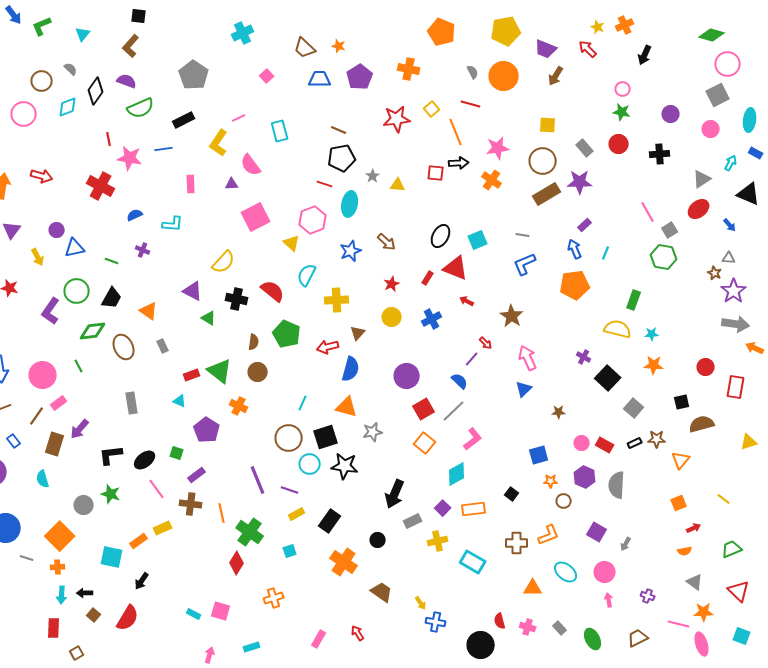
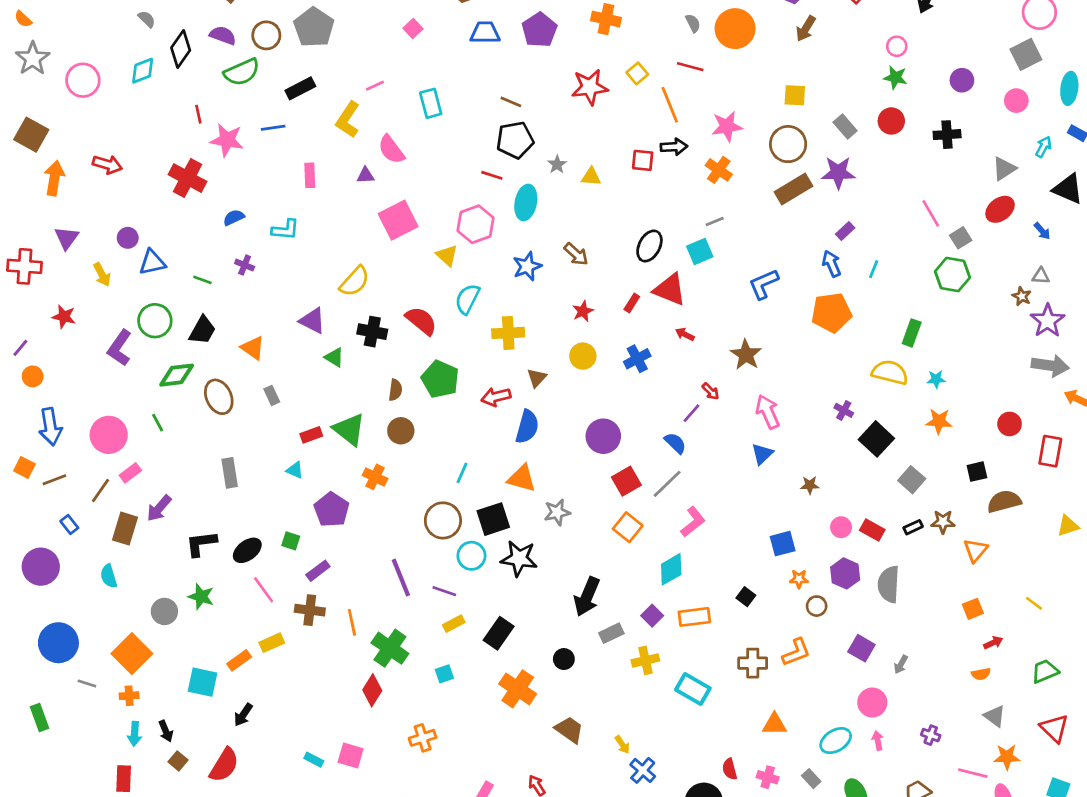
brown circle: (42, 81) -> (266, 35), moved
gray line: (523, 235) -> (715, 222), moved, turned -32
cyan ellipse: (566, 572) -> (836, 741), moved, turned -70
black arrow: (85, 593) -> (166, 731), turned -112
blue cross: (436, 622) -> (643, 770), turned 30

